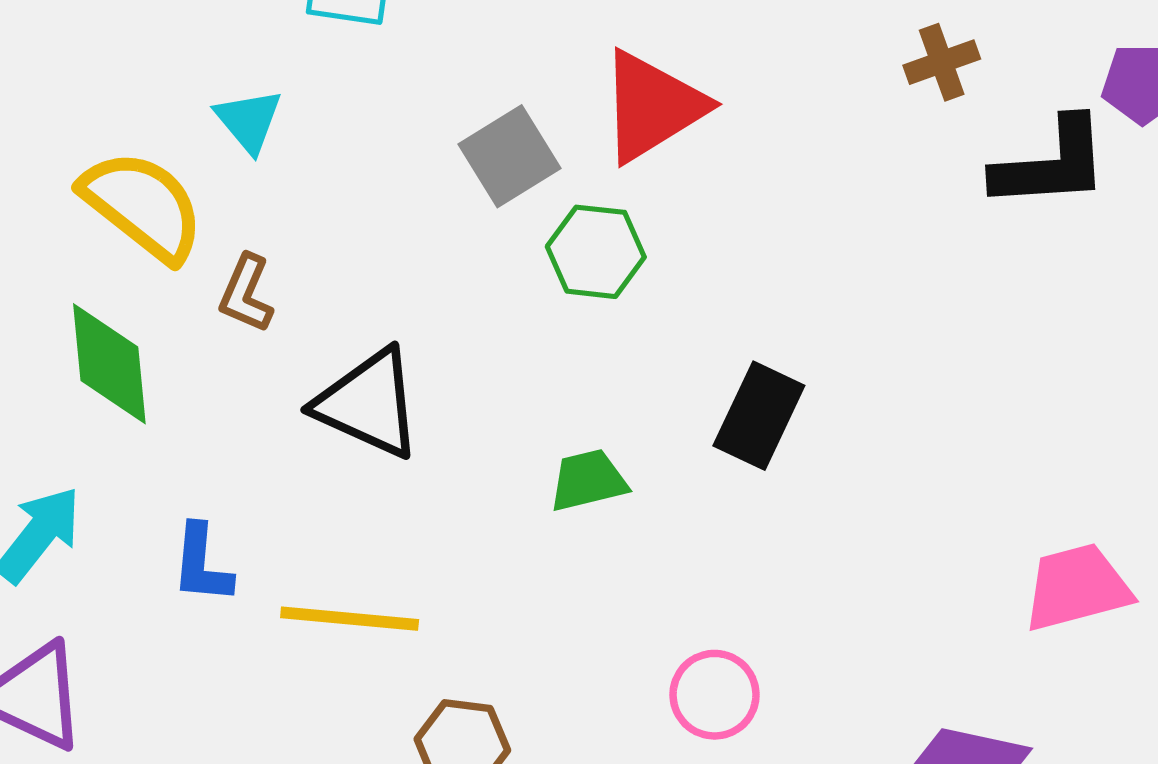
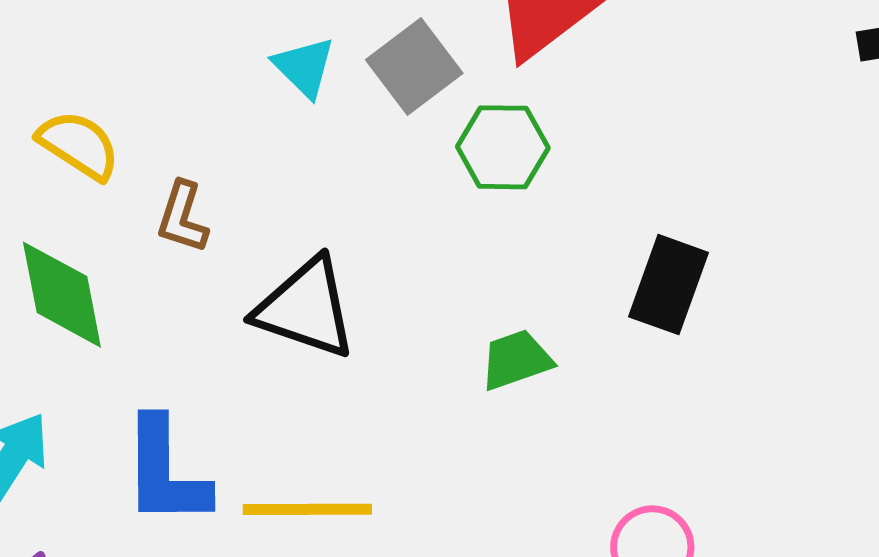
cyan triangle: (249, 121) -> (304, 67), moved
yellow semicircle: (143, 206) -> (79, 145), size x0.7
blue L-shape: (202, 564) -> (165, 472), size x1.5

